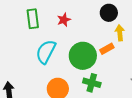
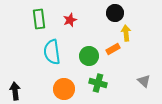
cyan semicircle: (46, 52) -> (52, 52), turned -35
green circle: (83, 56) -> (89, 56), size x0.7

